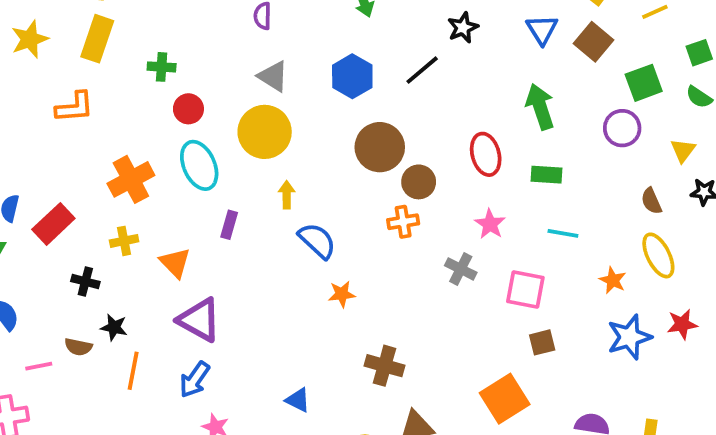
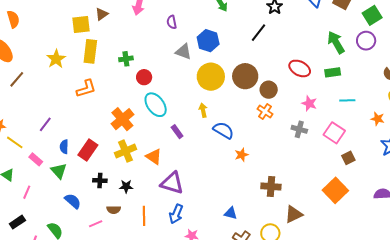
blue hexagon: (352, 76) -> (208, 41), moved
green arrow: (540, 107) -> (336, 42), moved
yellow circle: (265, 132) -> (211, 77), moved
red ellipse: (486, 154) -> (300, 68), turned -35
orange cross: (403, 222) -> (265, 111), turned -35
purple rectangle: (229, 225) -> (177, 132), turned -40
yellow cross: (124, 241) -> (126, 151), size x1.5
black cross: (85, 282) -> (100, 180), moved
pink square: (525, 290) -> (334, 133), turned 35
black star: (114, 327) -> (126, 186), moved

